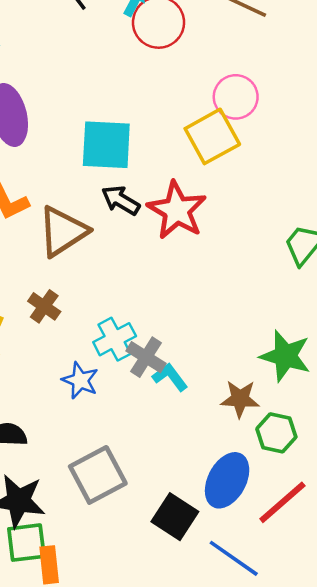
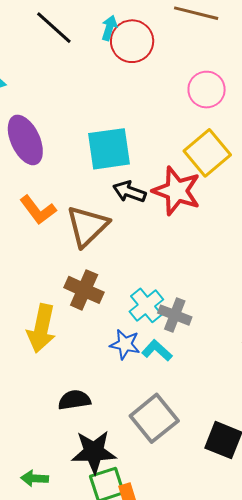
yellow square: (212, 136) -> (207, 153), moved
brown cross: (44, 306) -> (84, 290), size x1.4
cyan L-shape: (170, 377) -> (157, 350), moved

